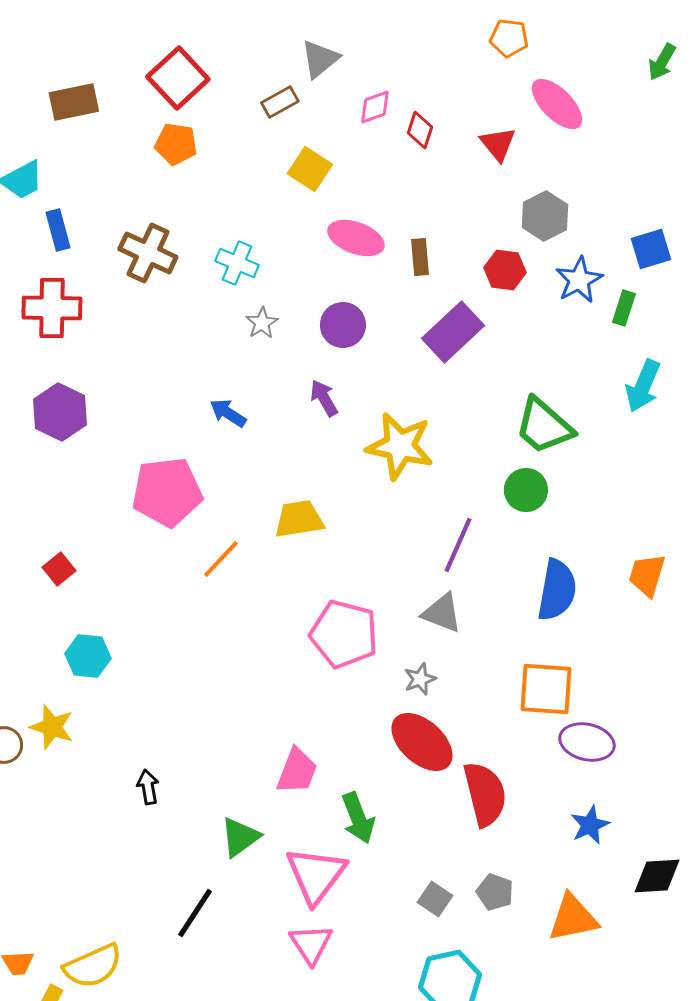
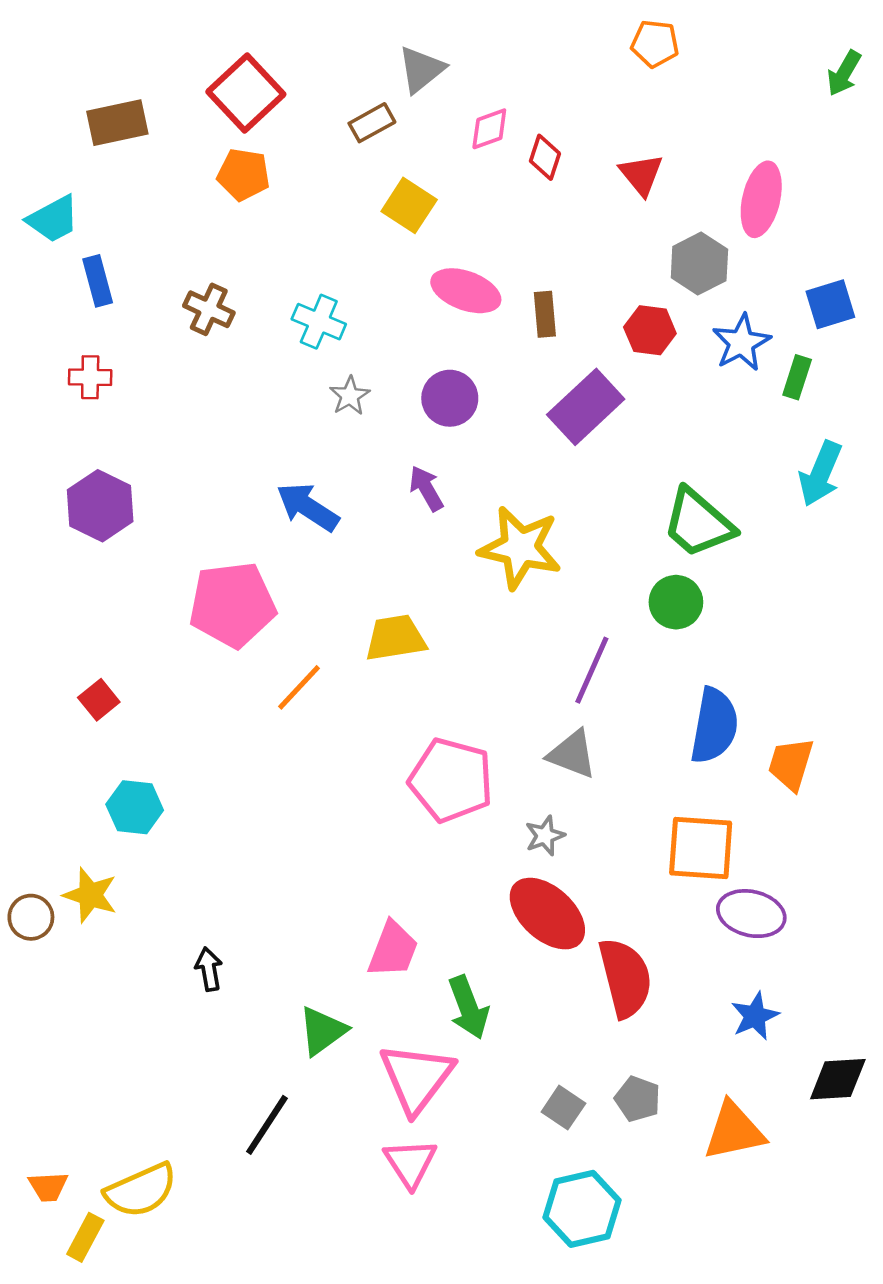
pink ellipse: (557, 104) -> (761, 199), moved, turned 58
brown cross: (148, 253) -> (209, 309), size x0.7
red cross: (52, 308) -> (90, 377), size x0.6
blue arrow: (228, 413) -> (308, 507), size x1.4
orange trapezoid: (647, 575) -> (791, 764), moved

